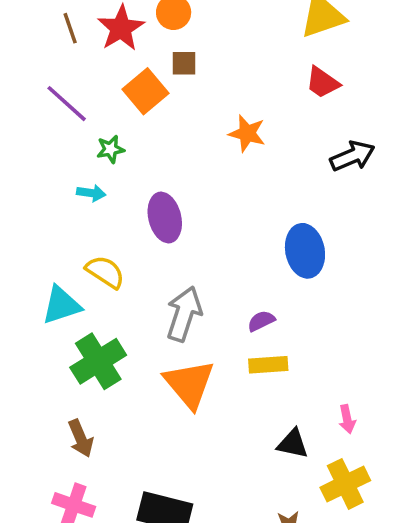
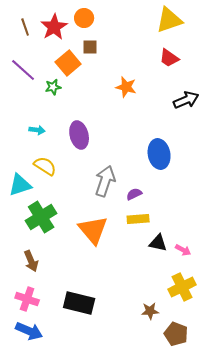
green star: (110, 149) -> (53, 87), moved
cyan arrow: (91, 193) -> (37, 130), moved
gray arrow: (184, 314) -> (105, 181), moved
pink arrow: (347, 419) -> (183, 250), turned -49
black triangle: (293, 444) -> (158, 243), moved

